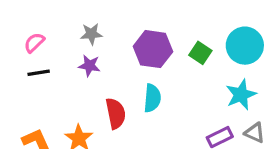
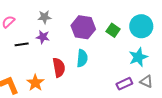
black line: (39, 73) -> (22, 44), moved

